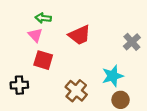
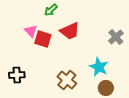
green arrow: (43, 18) -> (51, 10), moved, turned -48
red square: (43, 60) -> (43, 39), moved
cyan star: (113, 76) -> (99, 67), turned -30

